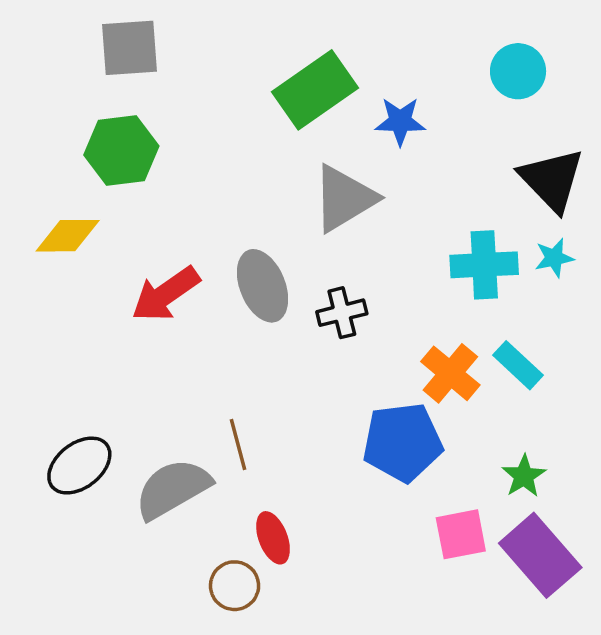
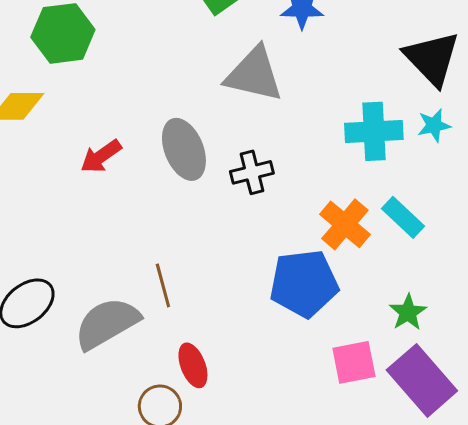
gray triangle: (344, 198) -> (254, 74), turned 44
red arrow: (166, 294) -> (101, 156), size x0.7

